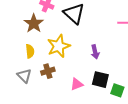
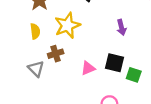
purple arrow: (95, 52) -> (121, 27), moved
gray triangle: (24, 76) -> (36, 69), moved

